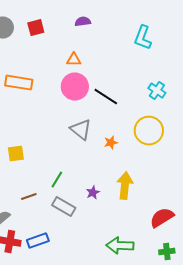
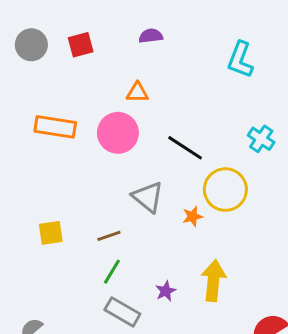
pink circle: (75, 87) -> (118, 133), moved
yellow circle: (149, 131) -> (225, 190), moved
brown line: (29, 197) -> (109, 236), moved

